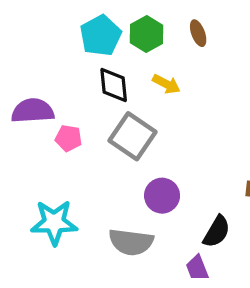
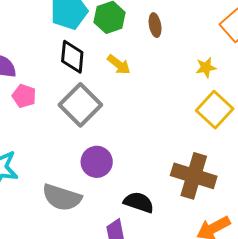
black semicircle: (217, 232) -> (139, 202), turned -112

